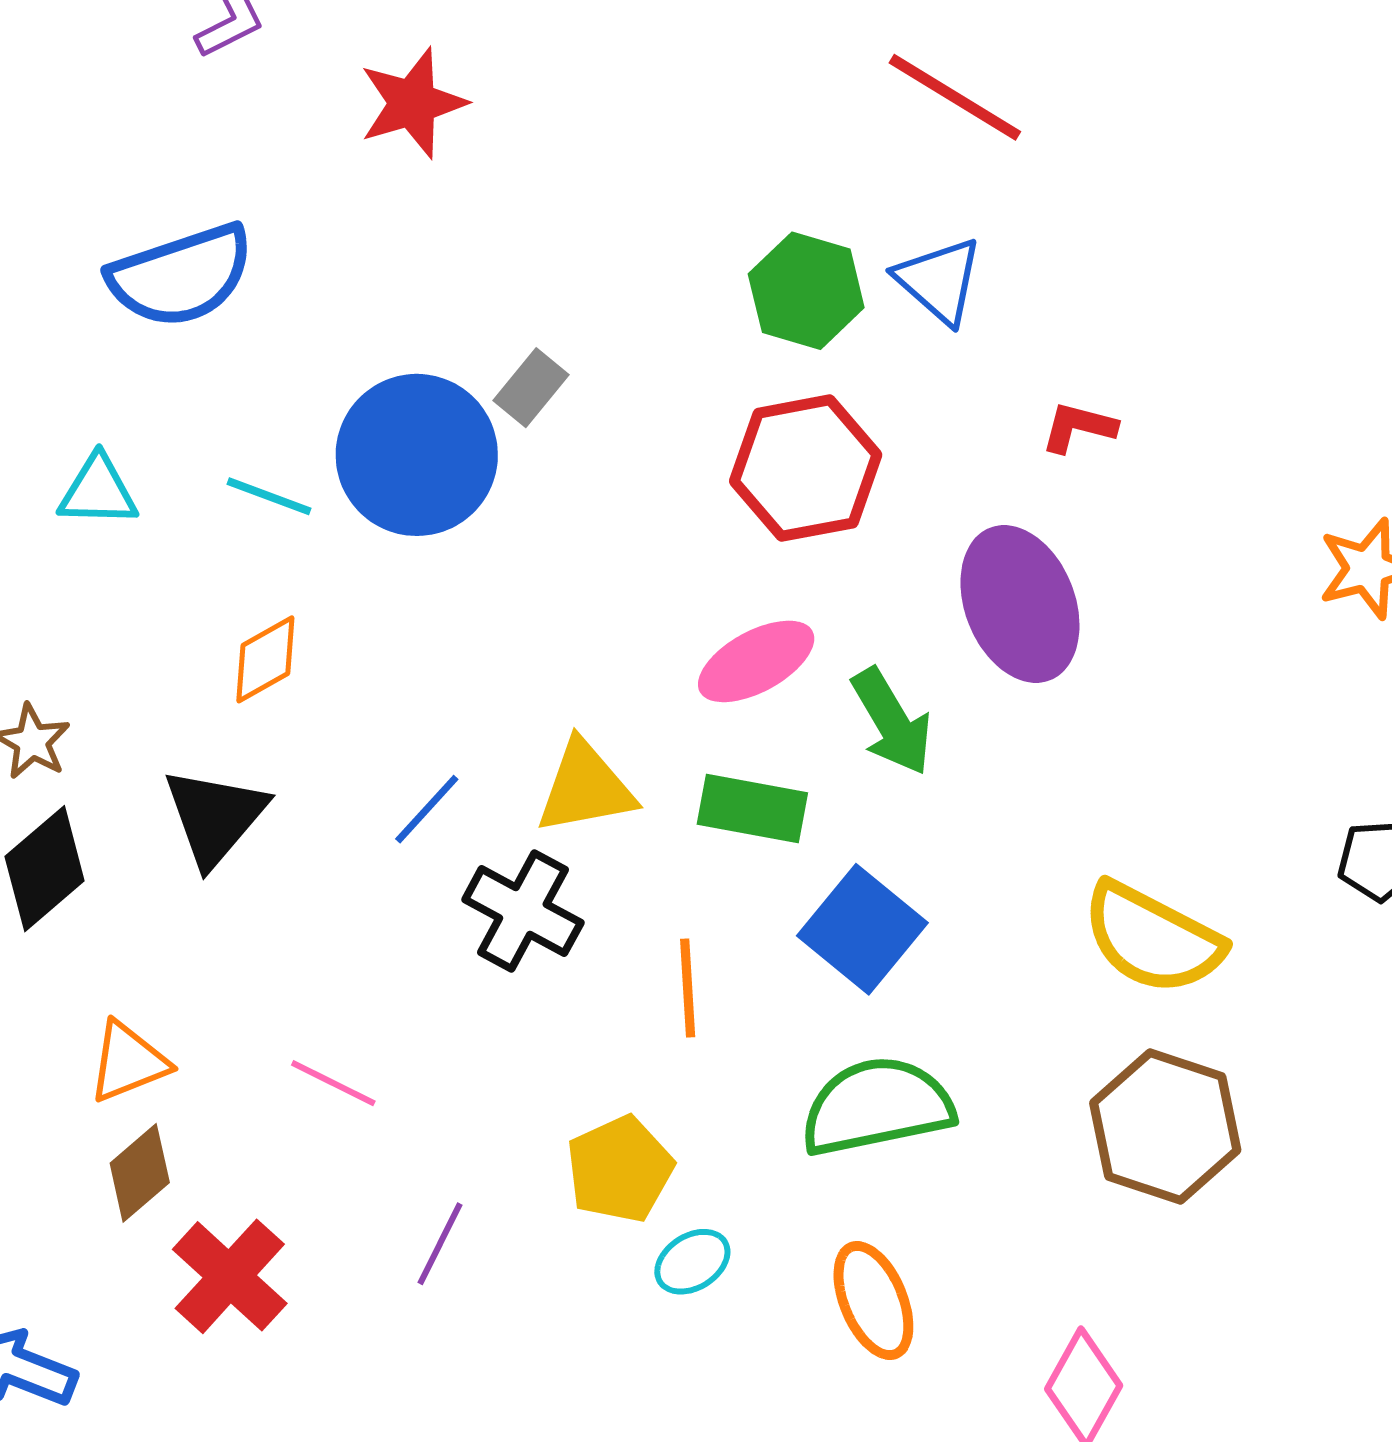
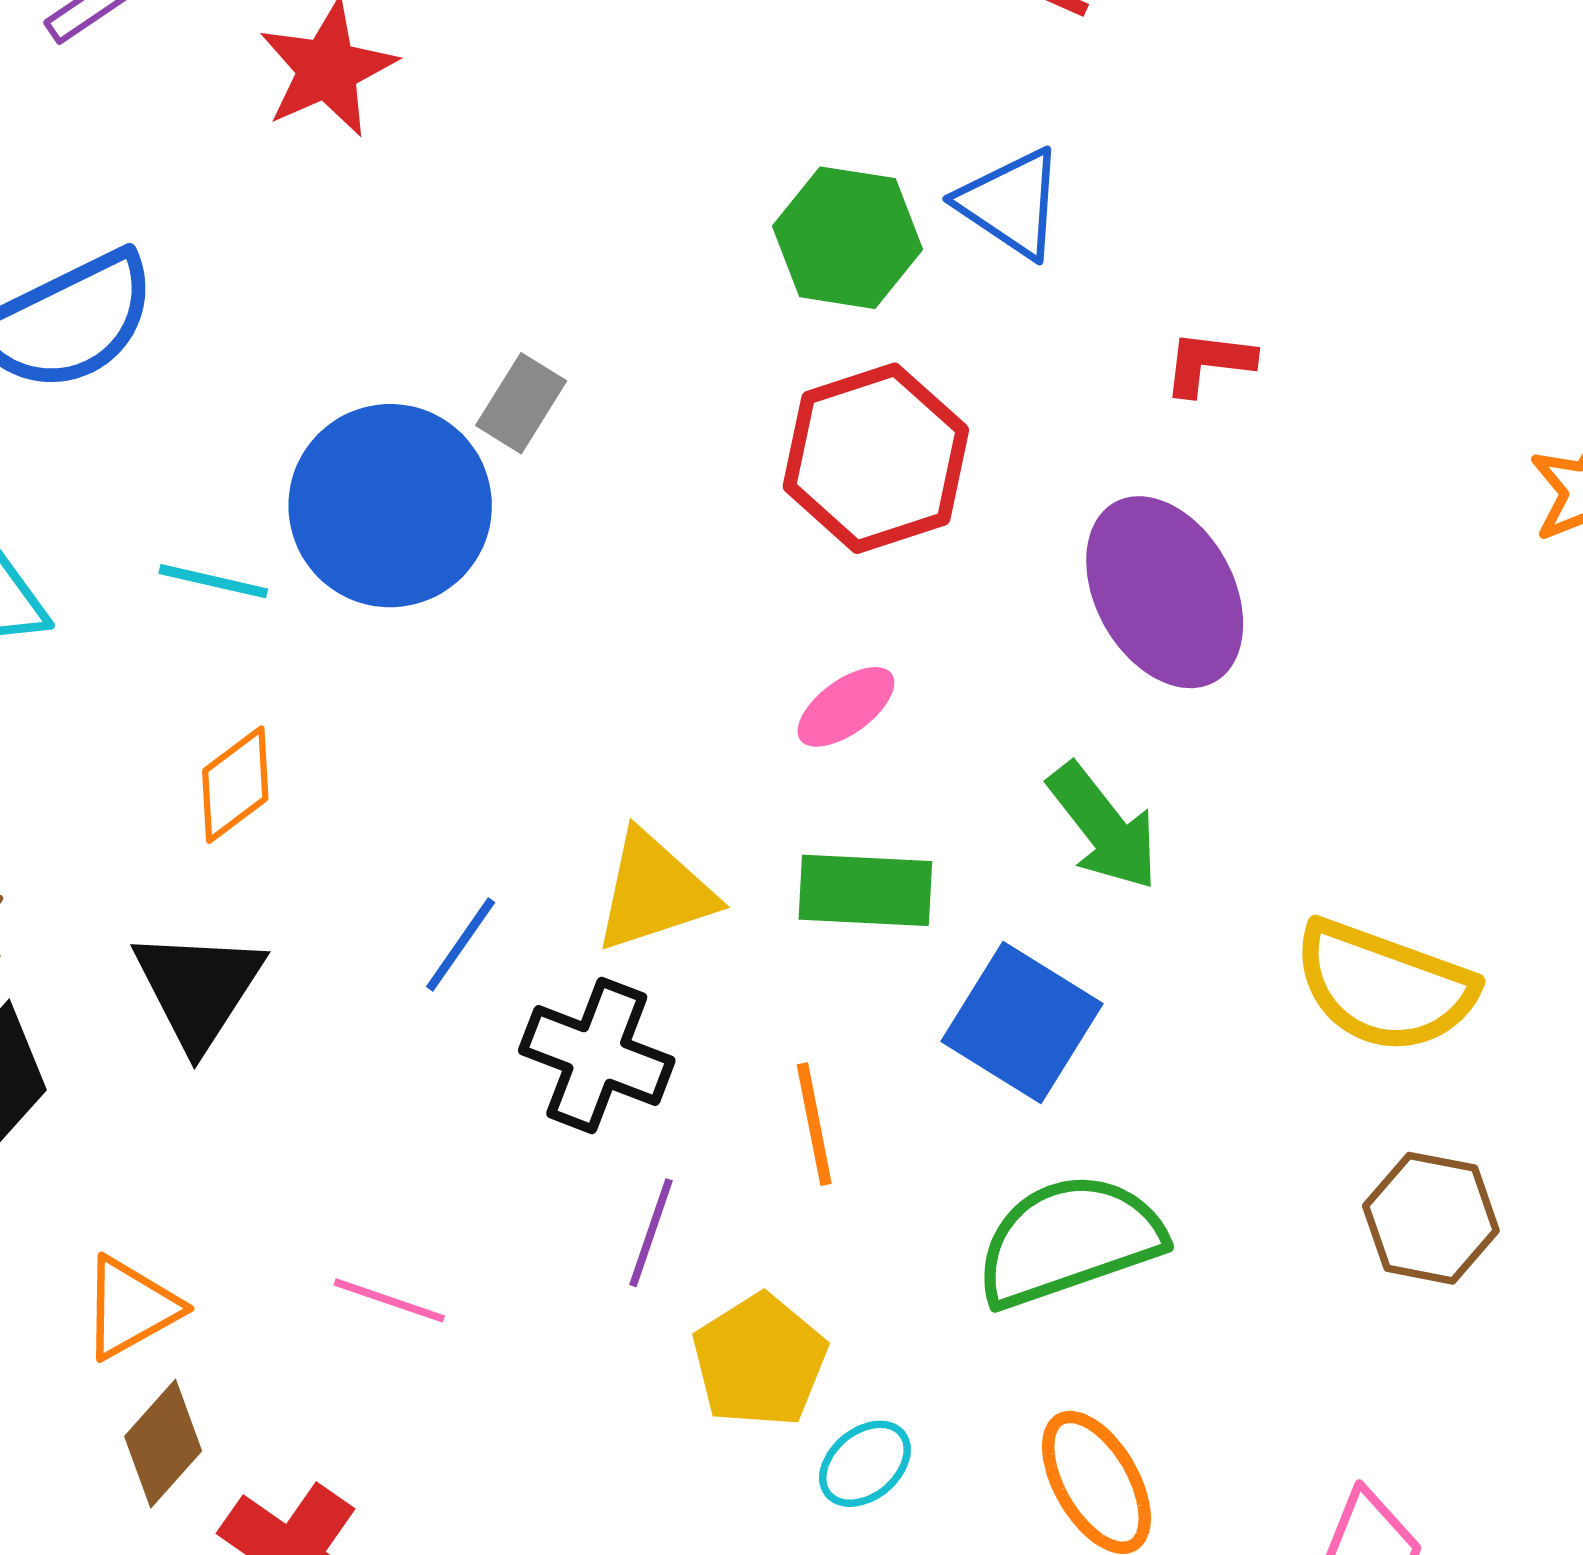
pink ellipse: (756, 661) -> (846, 707), size x0.7
green arrow: (892, 722) -> (1104, 827), moved
brown hexagon: (1165, 1127) -> (1431, 1218), size x0.7
purple line: (440, 1244) -> (651, 1233), moved

